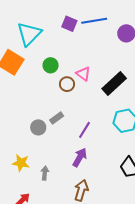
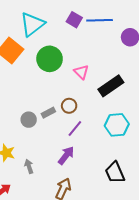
green circle: (51, 65) -> (50, 59), size x1.6
brown circle: (67, 84) -> (69, 106), moved
gray arrow: (45, 173) -> (29, 166), turned -32

